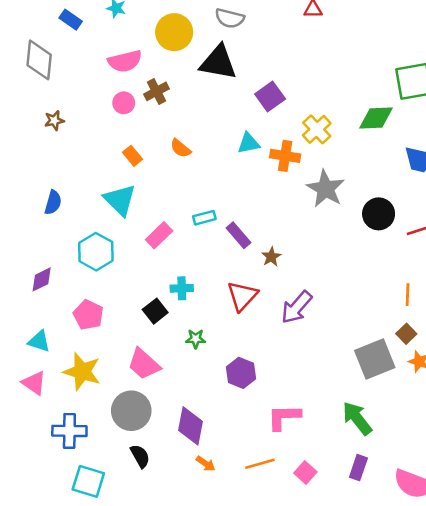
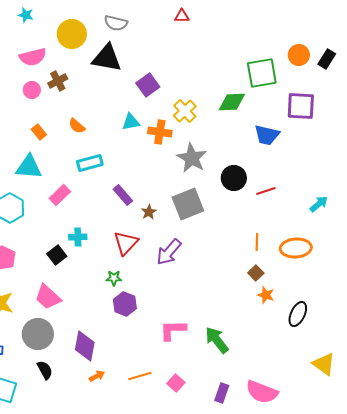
cyan triangle: (120, 200) -> (29, 167), turned -40
cyan rectangle: (204, 218) -> (90, 163), moved, size x1.4
green star: (196, 339) -> (114, 278), moved
gray square: (375, 359) -> (188, 204), moved
pink L-shape: (284, 417) -> (173, 330), moved
orange arrow: (206, 464) -> (97, 376), turned -63
purple rectangle: (358, 468) -> (222, 393), moved

